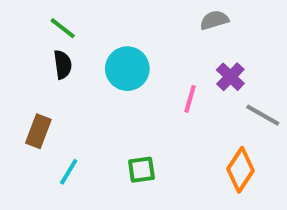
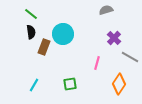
pink line: (190, 99) -> (97, 63), moved
brown rectangle: (38, 131) -> (44, 47), moved

